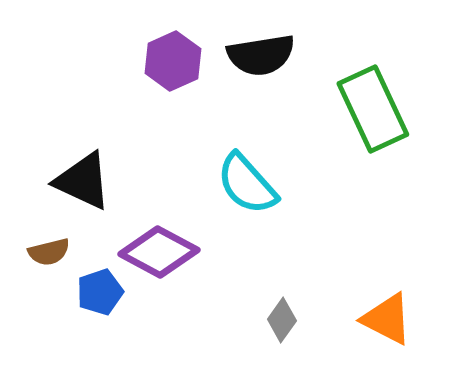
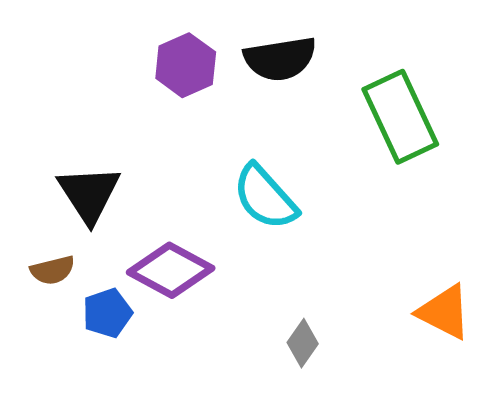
black triangle: (83, 181) -> (89, 194), turned 32
orange triangle: (387, 319) -> (444, 312), moved

